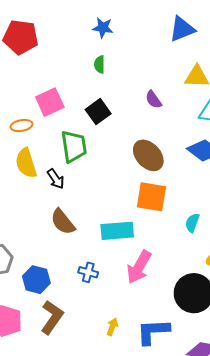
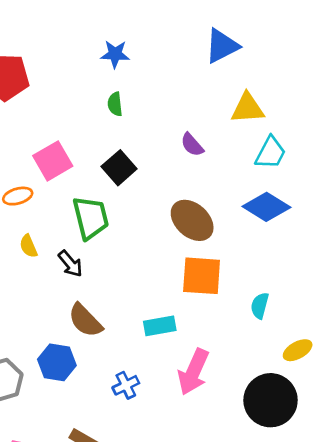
yellow semicircle: (26, 163) -> (28, 246), size x0.6
cyan rectangle: (117, 231) -> (160, 326), size x0.7
blue cross: (88, 272) -> (126, 385), turned -36
blue hexagon: (36, 280) -> (57, 362), moved

